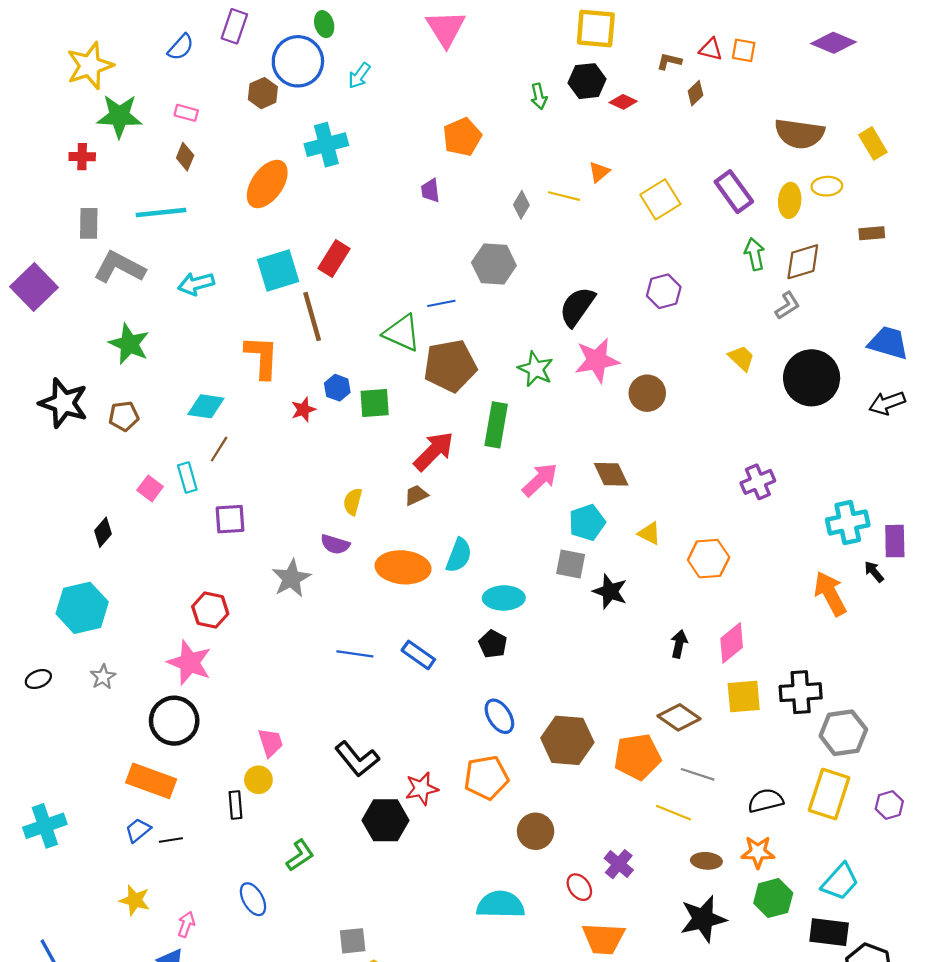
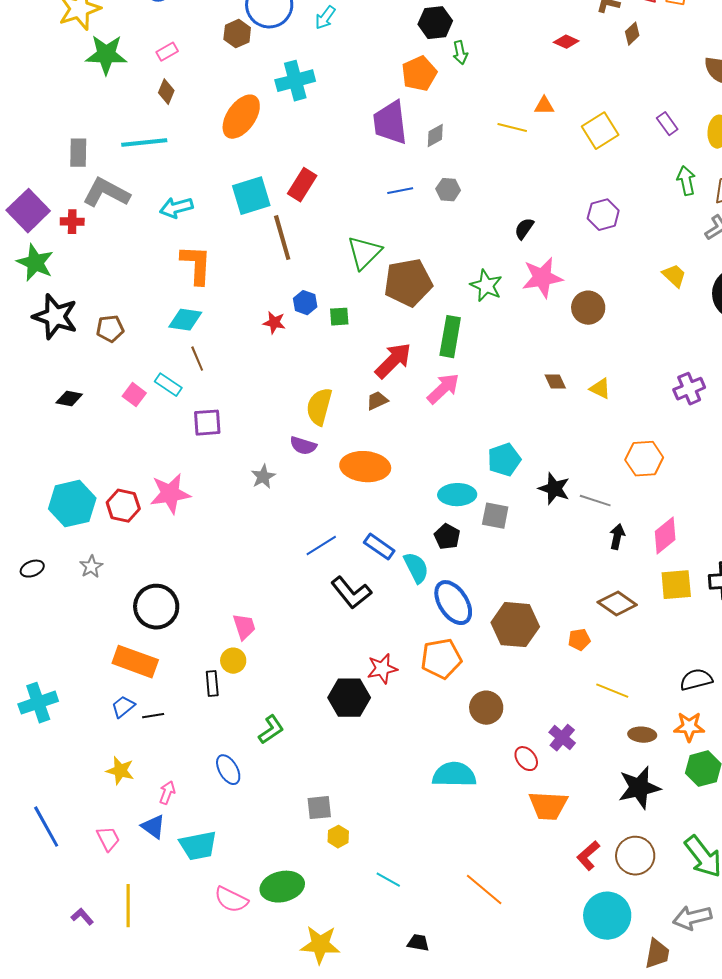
black hexagon: (587, 81) -> (435, 23), moved
green arrow: (539, 96) -> (460, 53), moved
pink rectangle: (186, 113) -> (167, 52), turned -45
red cross: (82, 157) -> (72, 222), moved
orange triangle: (599, 172) -> (544, 106), turned 40
purple trapezoid: (430, 191) -> (390, 123), size x2.0
purple rectangle: (734, 192) -> (667, 124), size x0.6
gray diamond: (521, 205) -> (435, 136), moved, turned 30
gray hexagon: (494, 264) -> (448, 190), size x0.6
blue line: (441, 303) -> (400, 191), moved
black semicircle: (577, 307) -> (524, 229), size x0.6
green triangle: (402, 333) -> (364, 253), turned 51
green star: (129, 344) -> (35, 263), moved
orange L-shape: (262, 357) -> (196, 265), moved
green square: (375, 403) -> (339, 317), size x0.7
red star: (303, 410) -> (274, 323), turned 30
brown line: (219, 449) -> (197, 359), turned -55
brown diamond: (611, 474) -> (555, 382), size x0.7
cyan rectangle: (187, 478) -> (168, 385), turned -40
pink arrow: (540, 480) -> (443, 389), moved
yellow semicircle: (353, 502) -> (319, 407), size x1.5
cyan pentagon: (587, 522) -> (504, 460), moved
black diamond: (103, 532) -> (69, 399), moved, turned 60
yellow triangle: (649, 533) -> (600, 389), moved
cyan semicircle: (459, 555) -> (416, 568), moved, turned -48
gray square: (571, 564) -> (495, 516), moved
gray star: (291, 578) -> (263, 477), size x0.7
red hexagon: (210, 610) -> (123, 506), moved
blue line: (355, 654) -> (321, 546), turned -40
pink star: (189, 663) -> (170, 494), moved, turned -30
blue ellipse: (499, 716) -> (453, 603), size x1.4
orange pentagon: (637, 757) -> (579, 640), size x0.5
black L-shape: (357, 759) -> (351, 593), moved
gray line: (698, 774) -> (595, 501), moved

